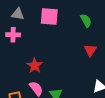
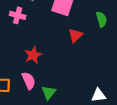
red triangle: (90, 50) -> (75, 35), moved

